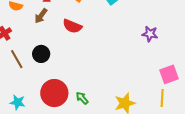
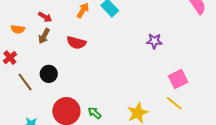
yellow line: (162, 98) -> (174, 103), turned -48

